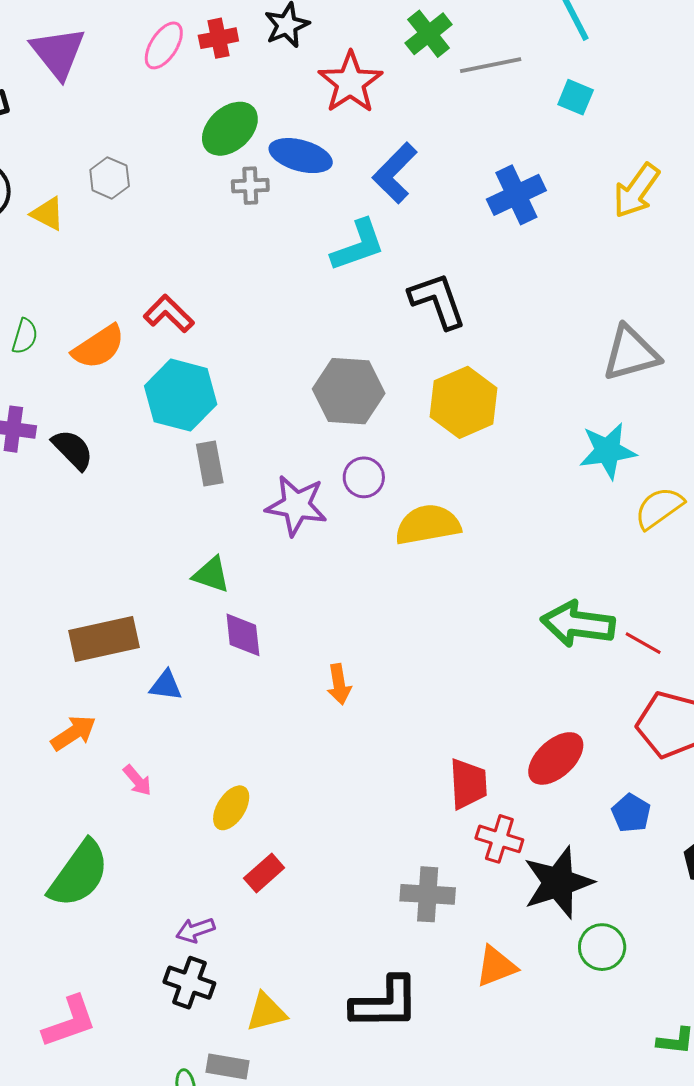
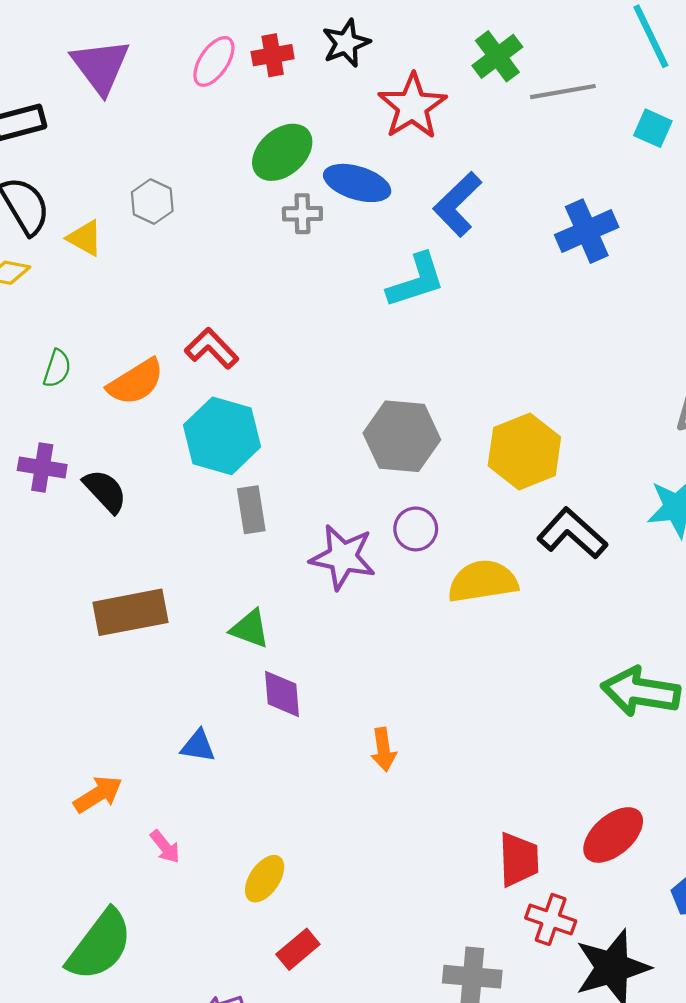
black L-shape: (437, 301) -> (572, 533), moved, turned -30
brown rectangle: (104, 639) -> (130, 612), moved

